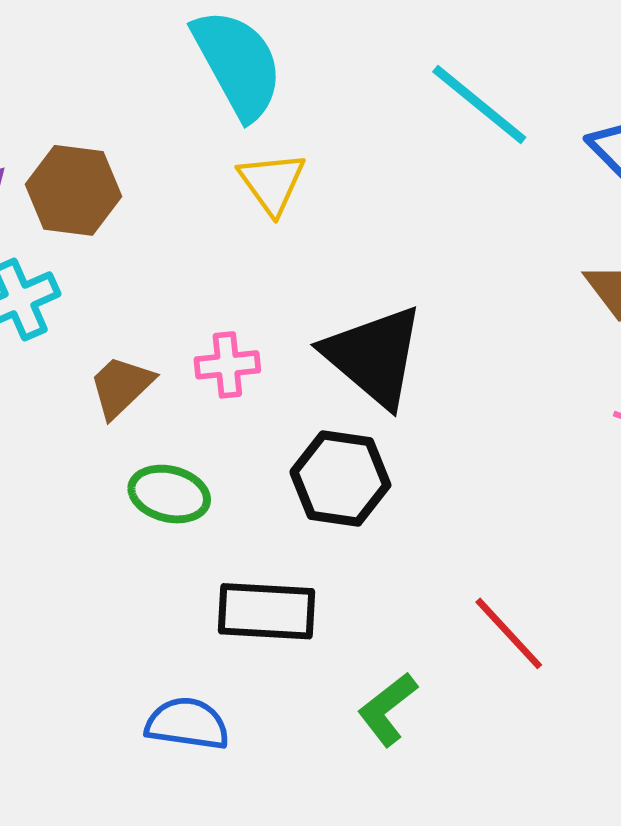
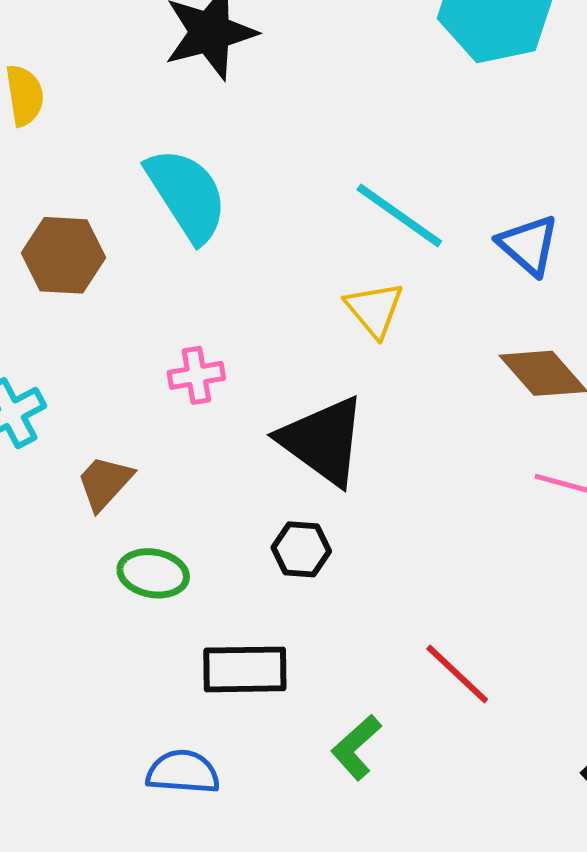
yellow triangle: (272, 183) -> (374, 309), moved
brown hexagon: (74, 190) -> (63, 255), moved
pink cross: (227, 365) -> (196, 375), moved
black hexagon: (340, 479) -> (301, 549), size x0.7

